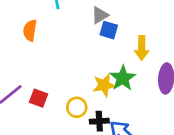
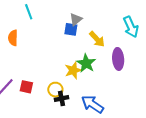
gray triangle: (100, 15) -> (76, 19), moved
yellow arrow: (142, 48) -> (97, 39), turned -36
black cross: (99, 121) -> (61, 98), moved

